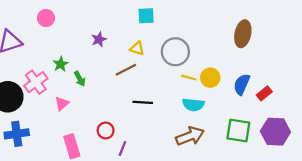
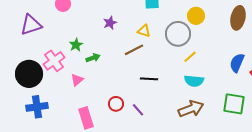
yellow line: (189, 78) -> (190, 57), turned -56
yellow circle: (210, 78) -> (196, 16), moved
green arrow: (80, 79) -> (93, 58), turned -80
purple line: (122, 148) -> (138, 110), moved, turned -64

